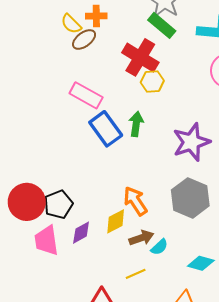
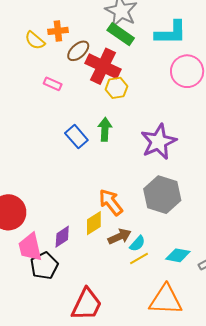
brown ellipse: (84, 39) -> (78, 51), moved
pink rectangle: (86, 95) -> (53, 84), moved, size x0.6
blue rectangle: (106, 129) -> (76, 137), size x0.7
black pentagon: (58, 205) -> (44, 266), moved
yellow line: (136, 274) -> (139, 259), moved

